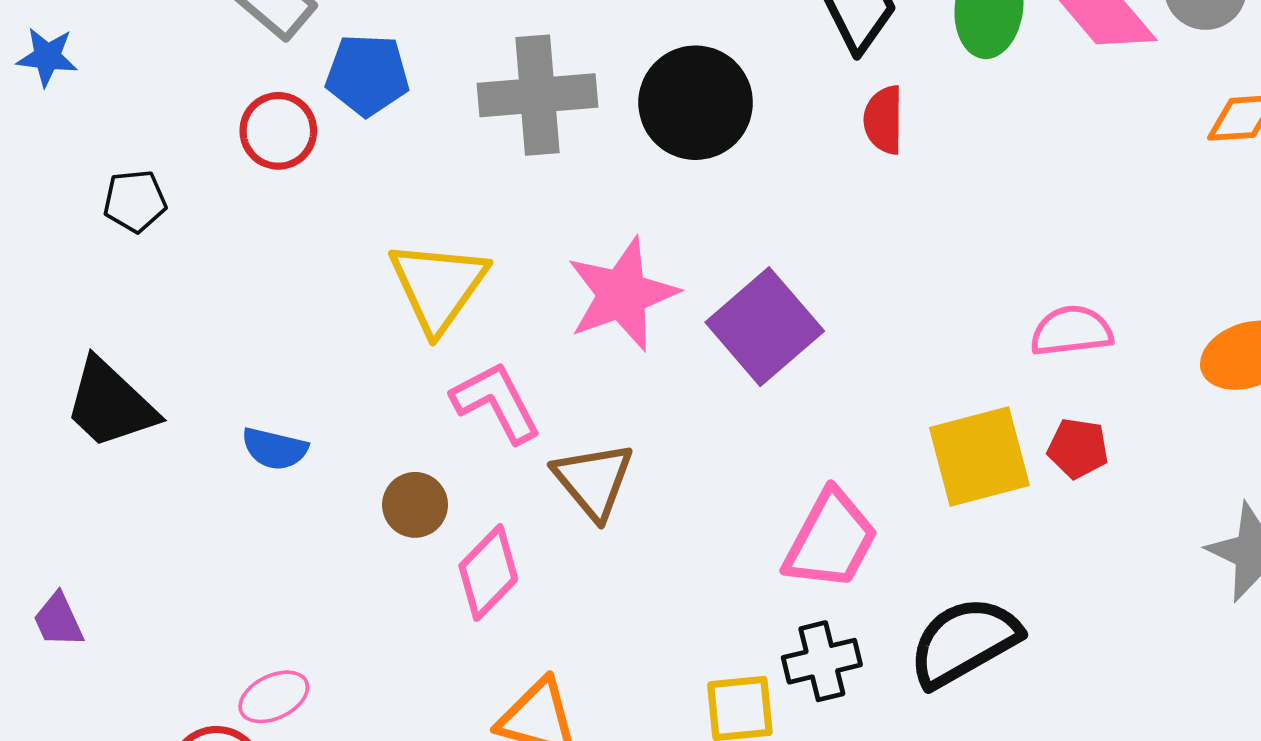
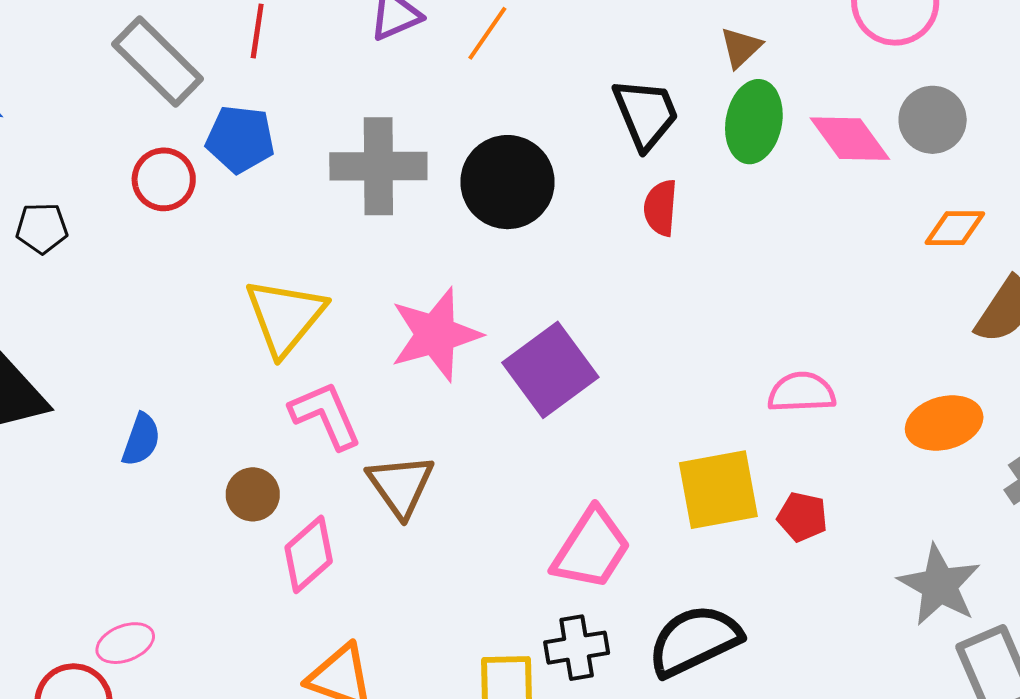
red pentagon: (1078, 448) -> (802, 517), moved
blue semicircle: (275, 449) -> (141, 440), turned -88

